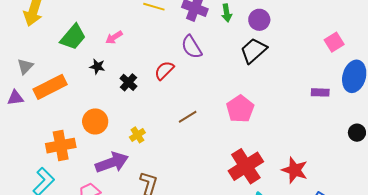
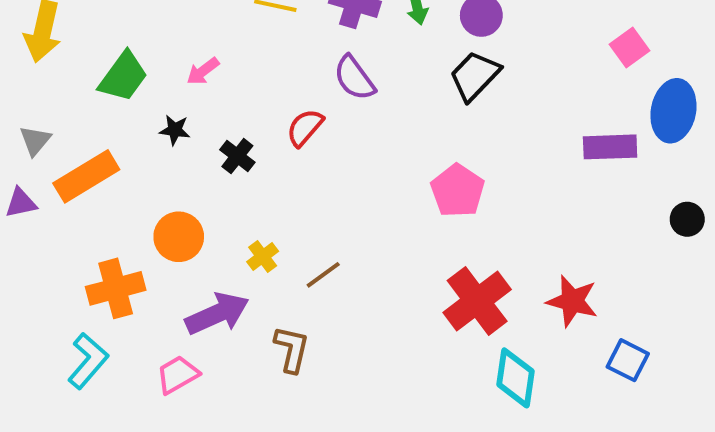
purple rectangle: (320, 92) -> (610, 147), size x1.5
brown line: (188, 117) -> (323, 275), moved

